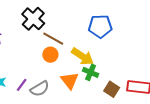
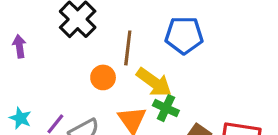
brown line: (53, 39) -> (128, 48), moved, turned 65

